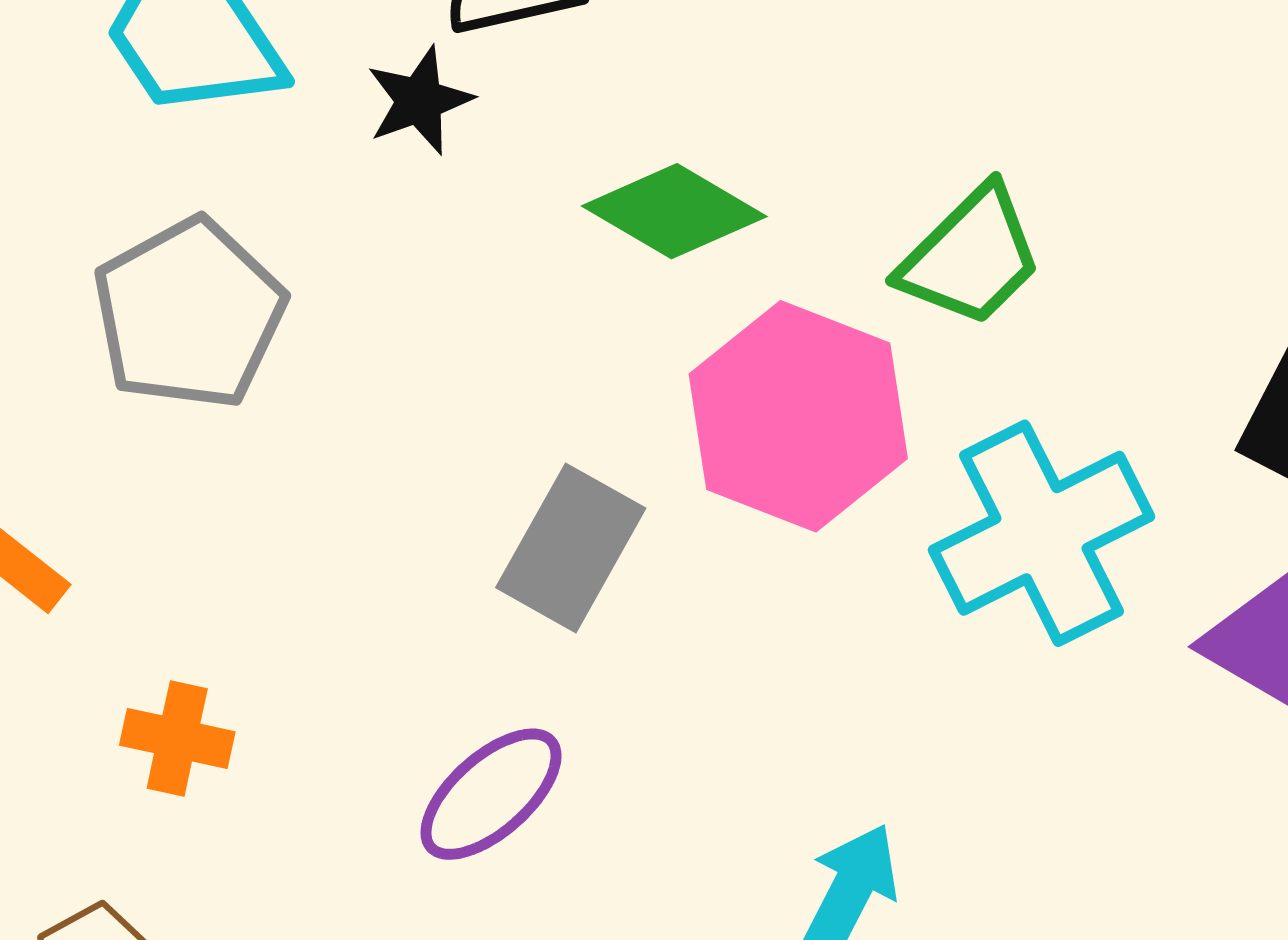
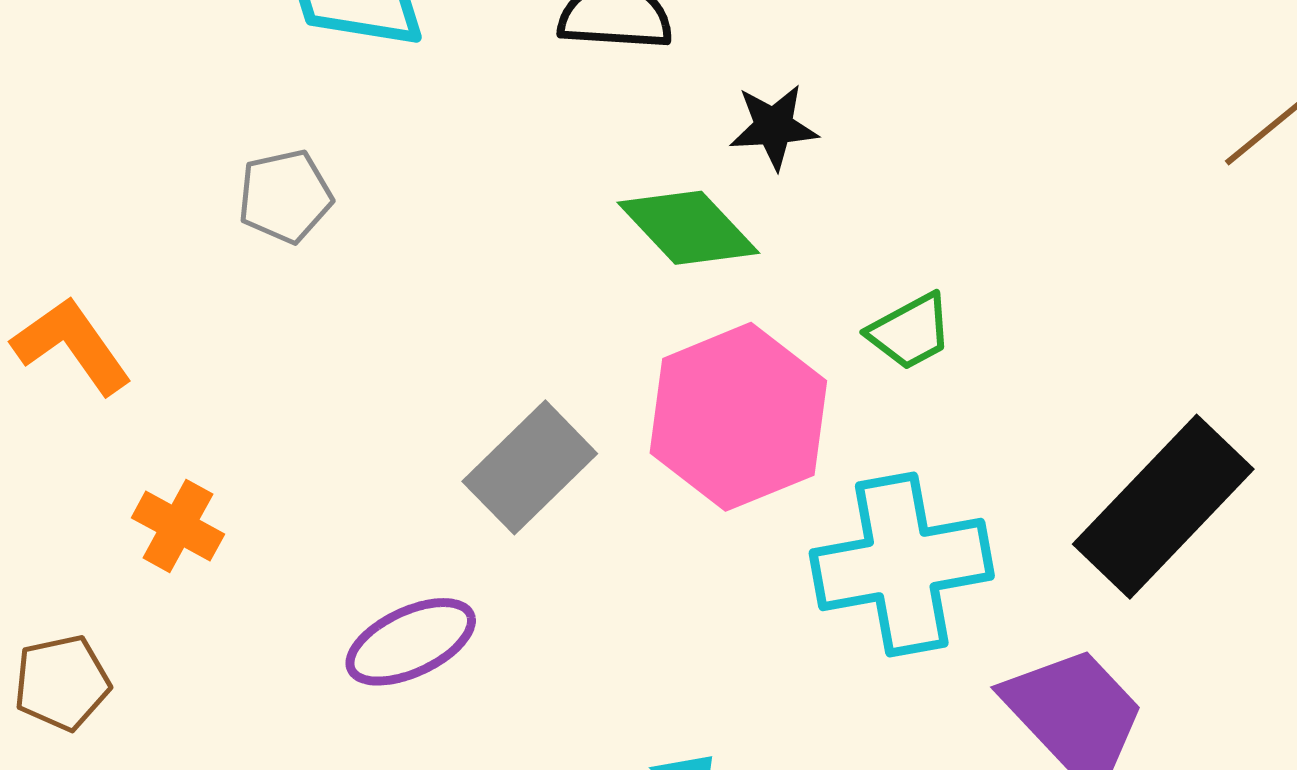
black star: (419, 100) -> (774, 127), moved
green trapezoid: (971, 257) -> (910, 332), size x0.7
gray pentagon: (189, 314) -> (285, 196), size x0.6

